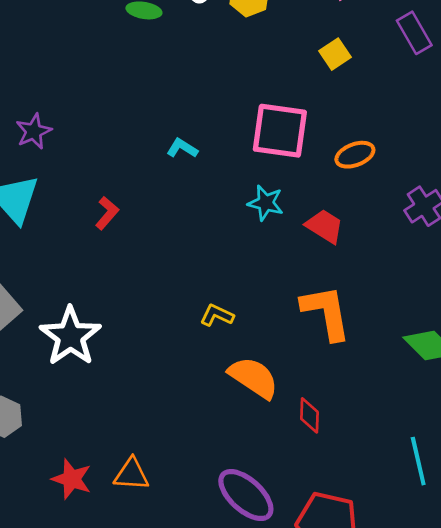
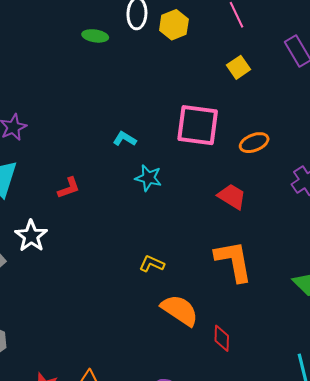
cyan star: (266, 203) -> (148, 178), moved
red L-shape: (107, 213) -> (69, 188), turned 30
white star: (70, 336) -> (31, 236), moved, size x0.7

